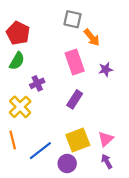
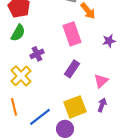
purple star: (106, 69) -> (109, 41), moved
pink triangle: (106, 139) -> (101, 81), moved
purple arrow: (107, 161) -> (102, 105), moved, turned 48

